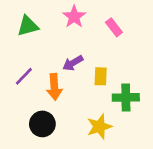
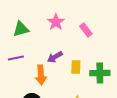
purple line: (24, 76) -> (16, 58), moved, turned 35
green cross: (126, 97) -> (100, 73), moved

